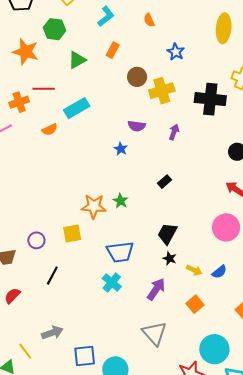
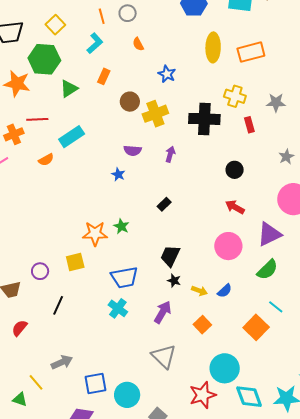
green hexagon: (54, 29) -> (44, 59), size x1.4

